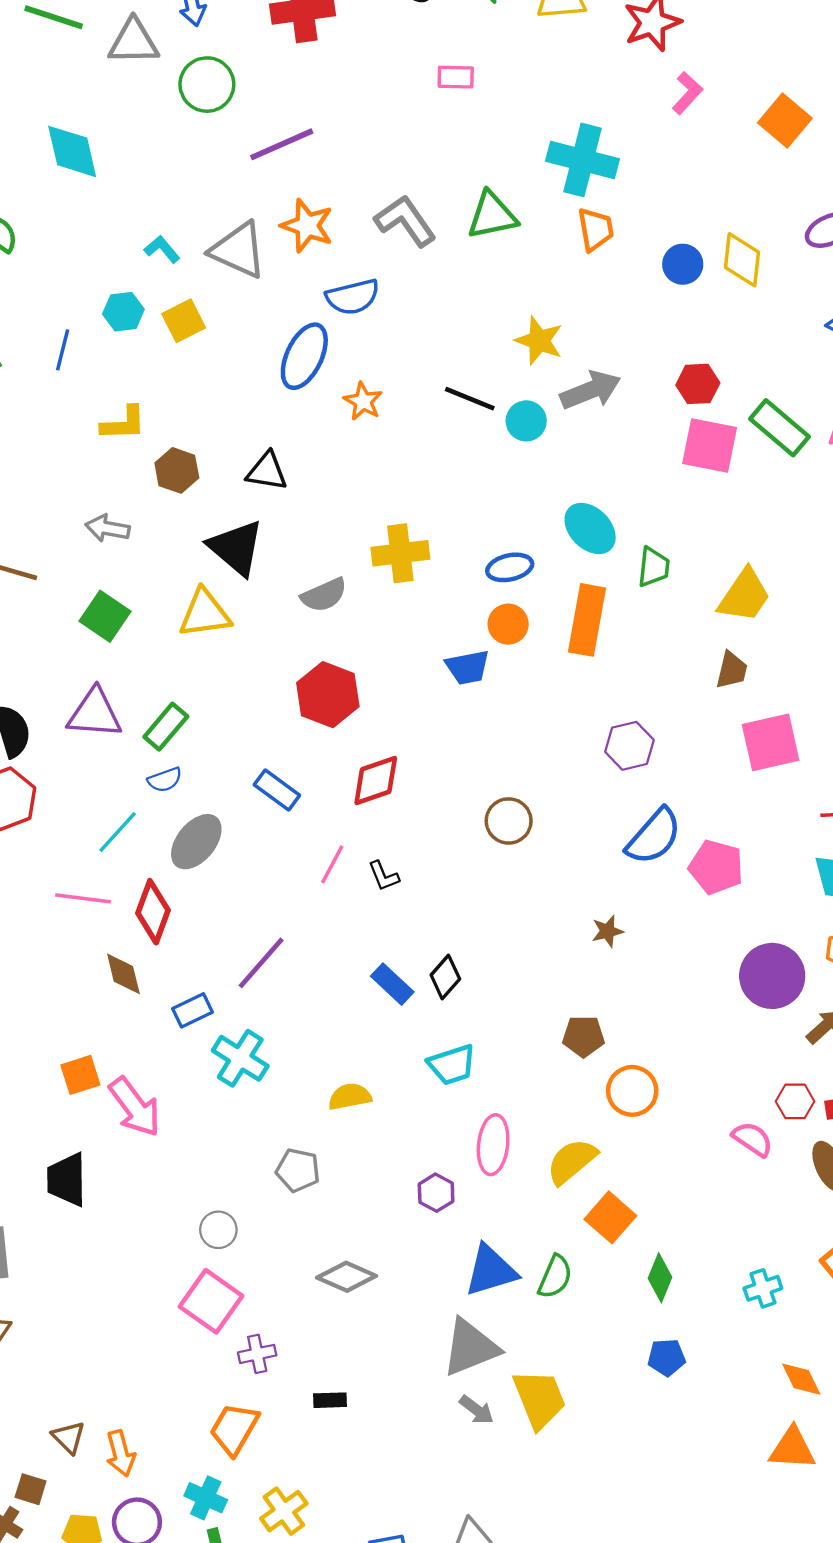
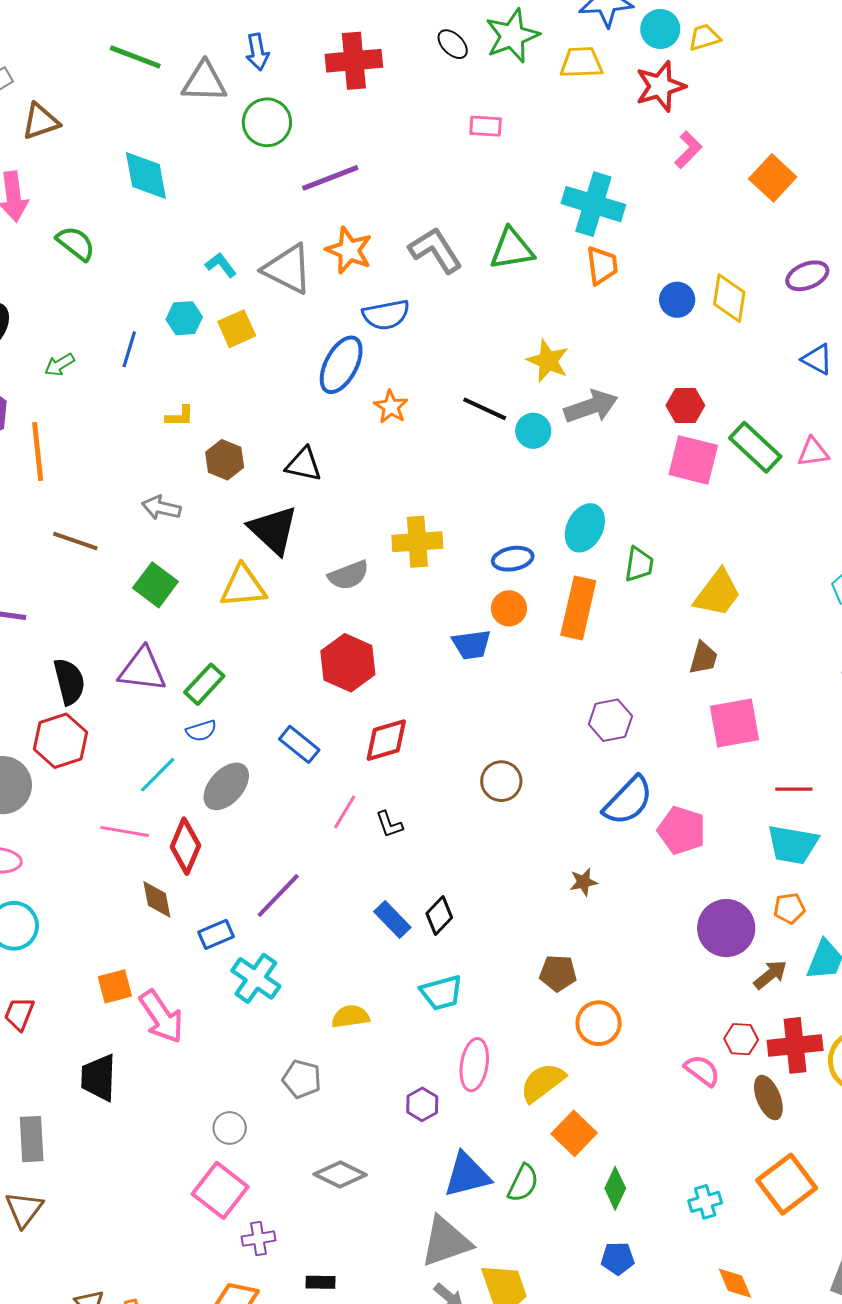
yellow L-shape: (123, 423) -> (180, 416), size x0.7
cyan ellipse: (590, 528) -> (585, 528), turned 69

